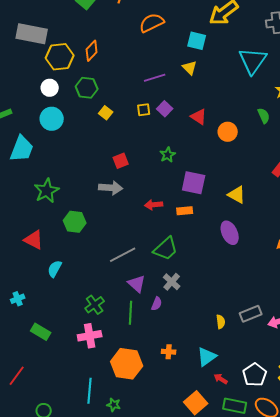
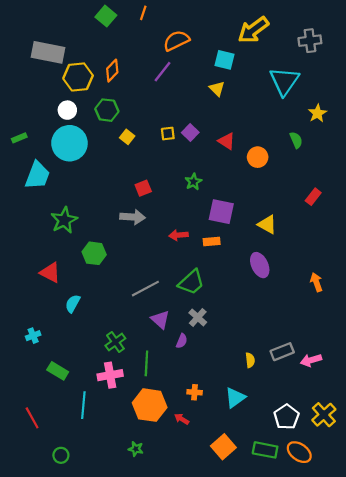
purple line: (155, 78) -> (162, 72), moved, turned -35
cyan circle: (52, 119) -> (69, 143), size x1.4
green line: (131, 313) -> (146, 363), moved
red line: (17, 376) -> (32, 418), turned -65
red arrow: (221, 379) -> (182, 419), moved
cyan line: (90, 391) -> (83, 405), moved

